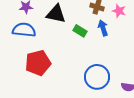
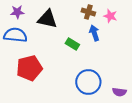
green rectangle: (80, 31) -> (72, 44), moved

